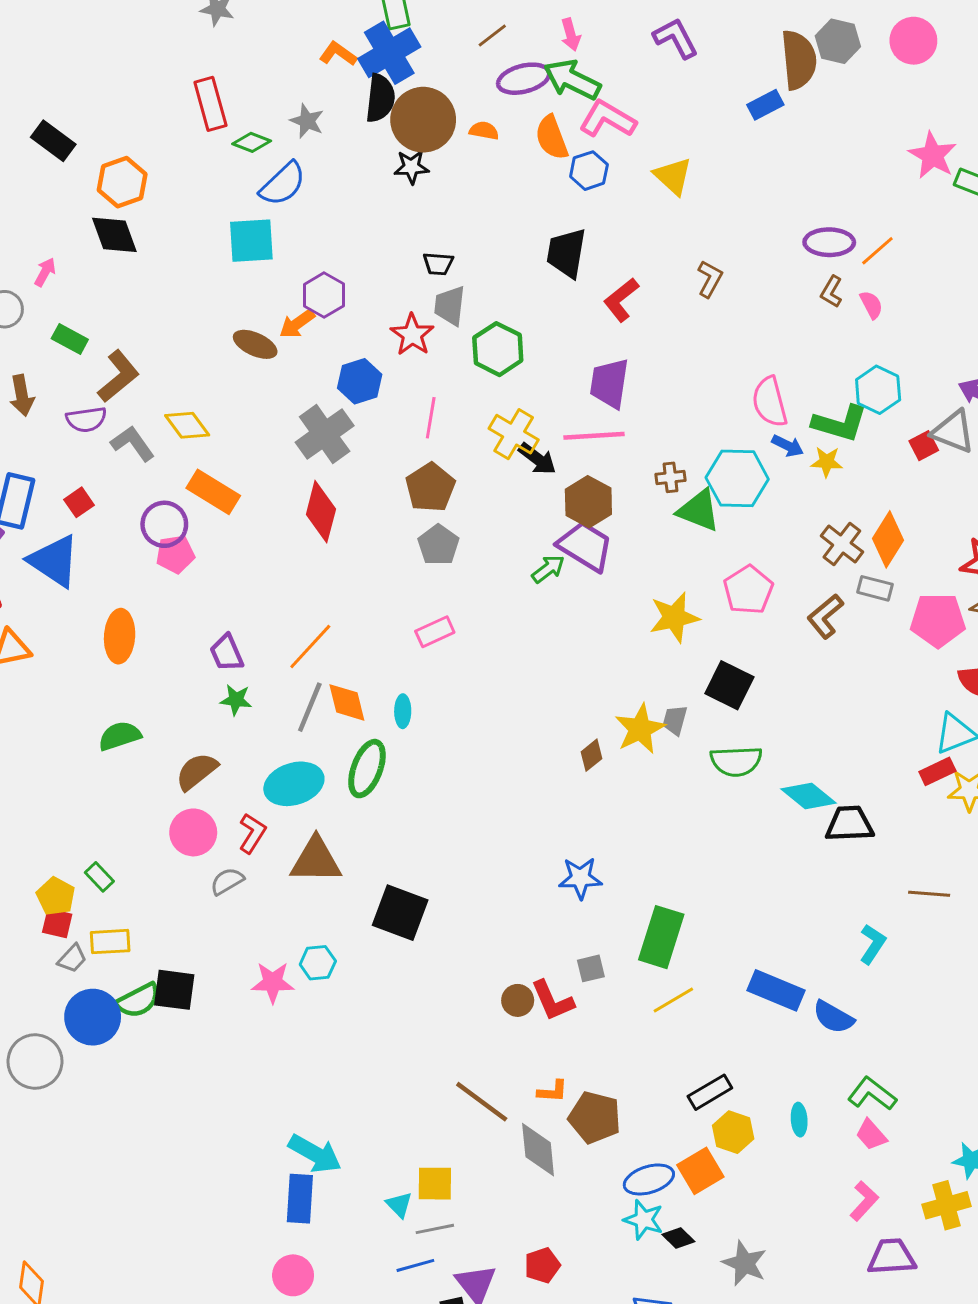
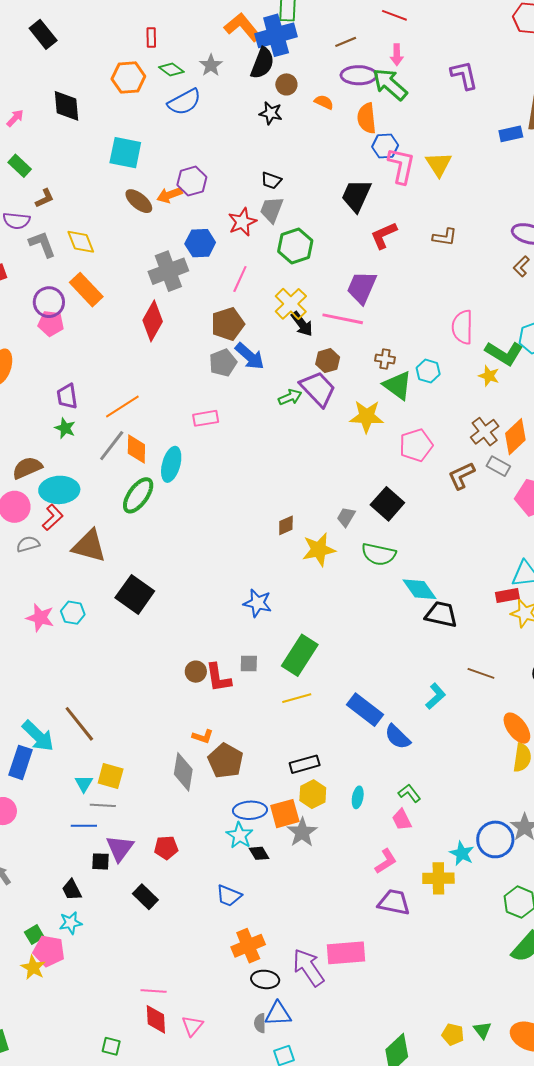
orange L-shape: (338, 54) -> (243, 27), size x1.5
red rectangle: (210, 104) -> (151, 38), size x0.6
pink L-shape: (608, 119) -> (401, 166), moved, turned 57
brown circle: (423, 120) -> (286, 84), size x0.5
orange hexagon: (122, 182) -> (128, 78), moved
cyan square: (251, 241) -> (125, 153), moved
brown L-shape: (710, 279) -> (445, 237), turned 55
brown L-shape: (118, 376) -> (45, 198), size x0.6
blue arrow: (788, 446) -> (250, 356), moved, size x1.5
cyan hexagon: (737, 478) -> (428, 371), size x0.6
brown hexagon: (588, 502) -> (328, 361), size x0.7
yellow star: (674, 617) -> (367, 416), moved
cyan ellipse: (403, 711) -> (171, 464), size x1.6
yellow star: (640, 729) -> (319, 550), moved
cyan ellipse: (294, 784) -> (59, 490), moved
green L-shape: (872, 1094) -> (409, 793), size x0.7
brown line: (482, 1102) -> (79, 724), moved
gray star: (745, 1263) -> (302, 832), moved

